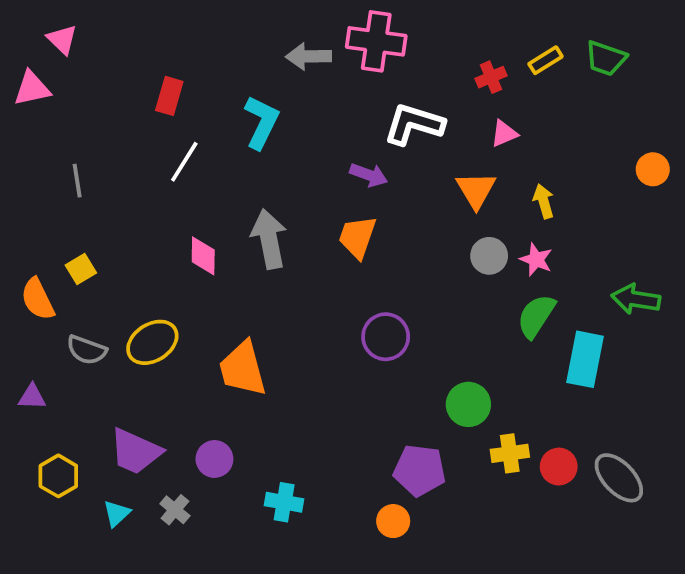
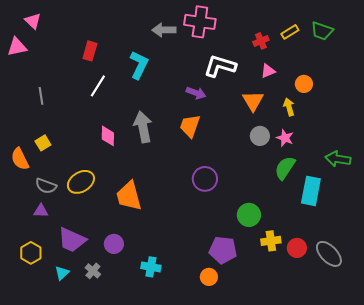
orange circle: (653, 169) -> (304, 84), moved
purple triangle: (32, 397) -> (41, 211), moved

